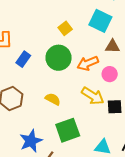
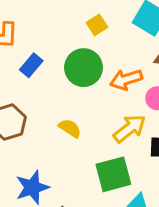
yellow arrow: (93, 96) -> (130, 128), turned -75
green square: (68, 130) -> (113, 174), moved

